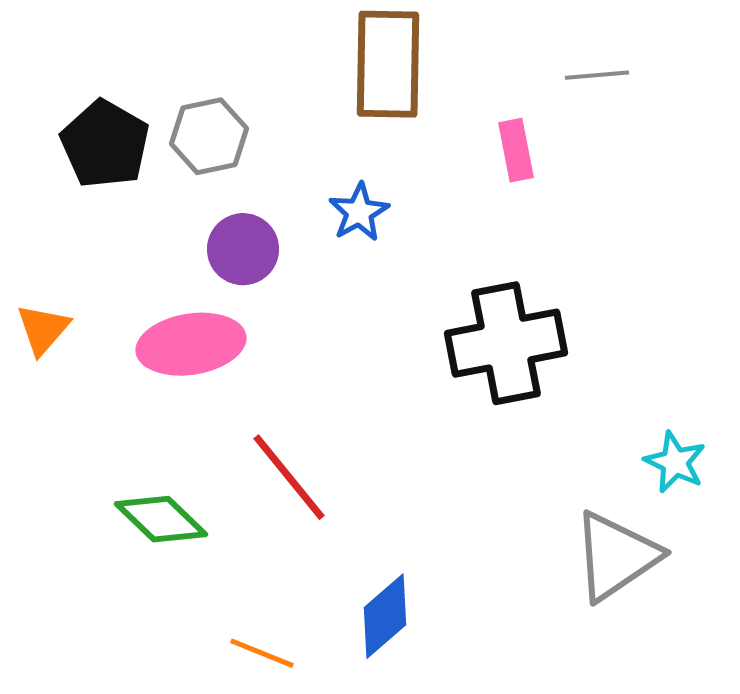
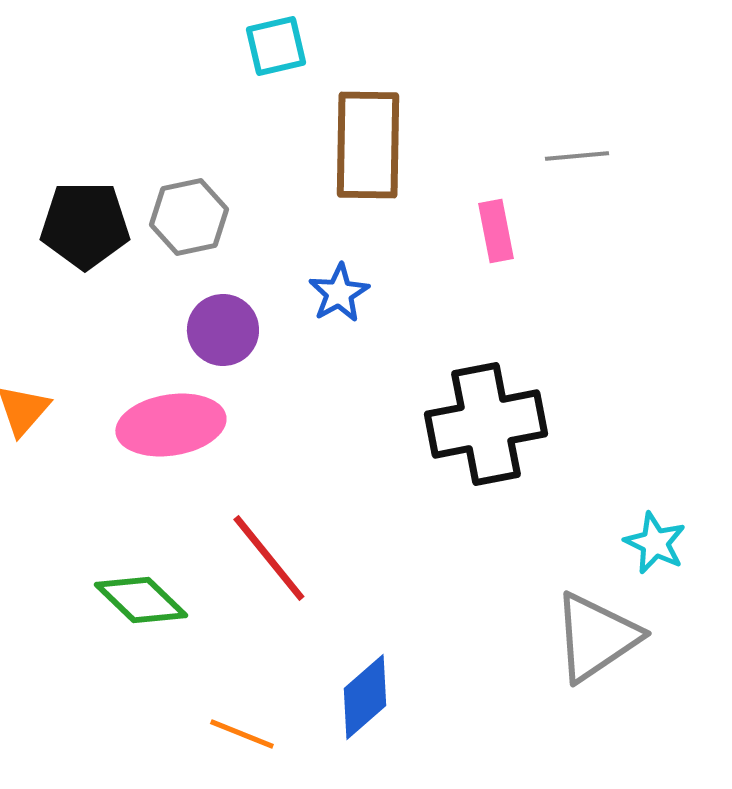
black pentagon: (105, 144) -> (85, 225), turned -30

